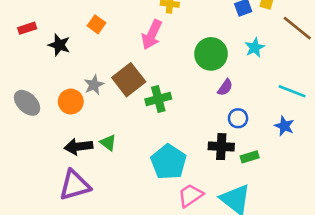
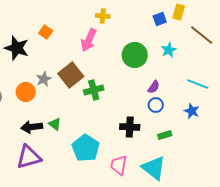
black star: (59, 45) -> (17, 48), size x1.4
purple semicircle: (225, 87) -> (154, 87), moved
black cross: (221, 147) -> (130, 127), moved
cyan pentagon: (169, 162) -> (86, 148), moved
pink trapezoid: (190, 195) -> (119, 165), turned -45

